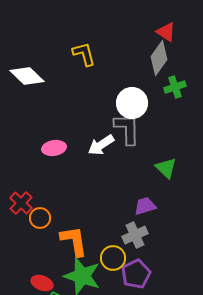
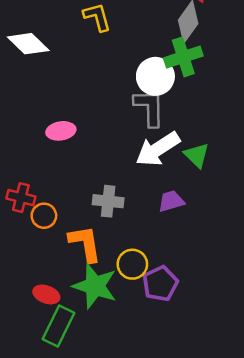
green cross: (175, 87) -> (183, 57), moved, size x1.4
white arrow: (101, 145) -> (158, 149), moved, size x1.4
red cross: (21, 203) -> (21, 198), turned -30
gray cross: (135, 235) -> (108, 201), moved, turned 30

